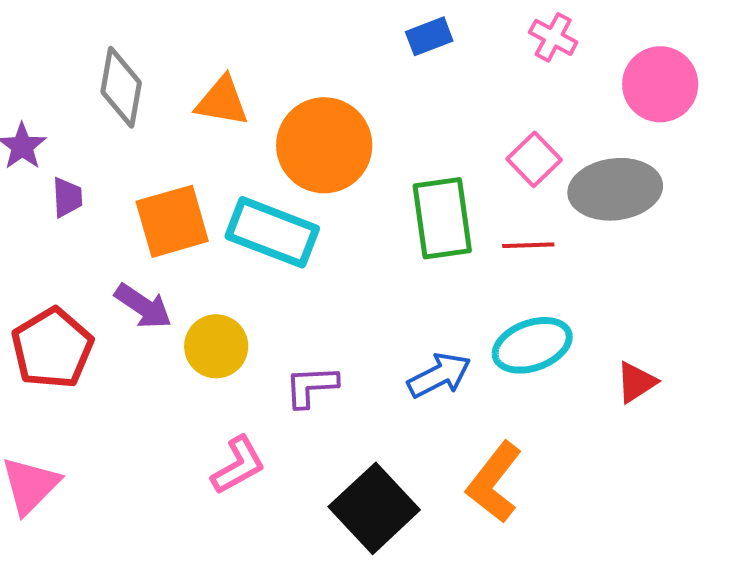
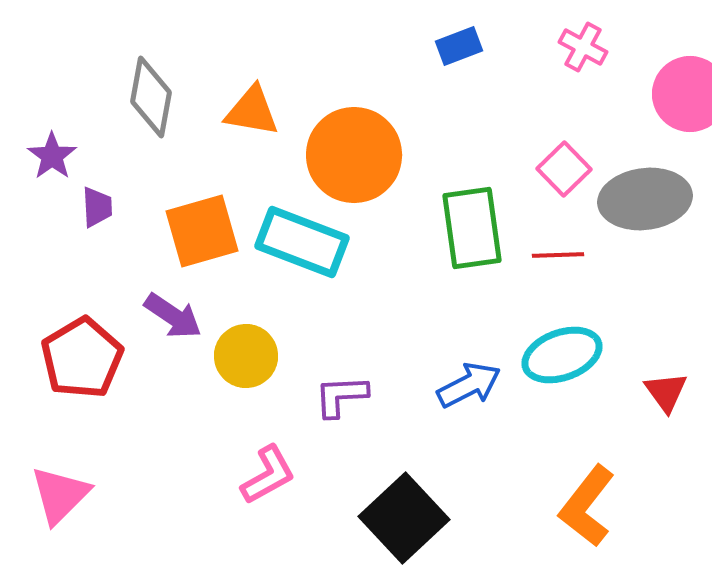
red triangle: (636, 382) -> (666, 392), turned -33
orange L-shape: (494, 482) -> (587, 506), moved

